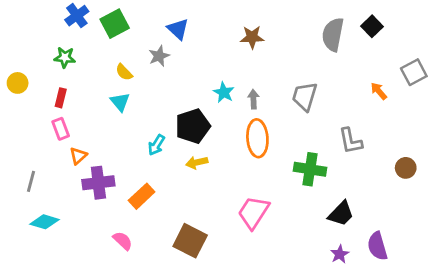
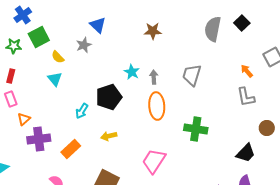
green square: (115, 24) -> (39, 37), moved
gray L-shape: (350, 141) -> (246, 97), moved
yellow arrow: (197, 163) -> (109, 136), moved
black trapezoid: (341, 214) -> (246, 153), moved

